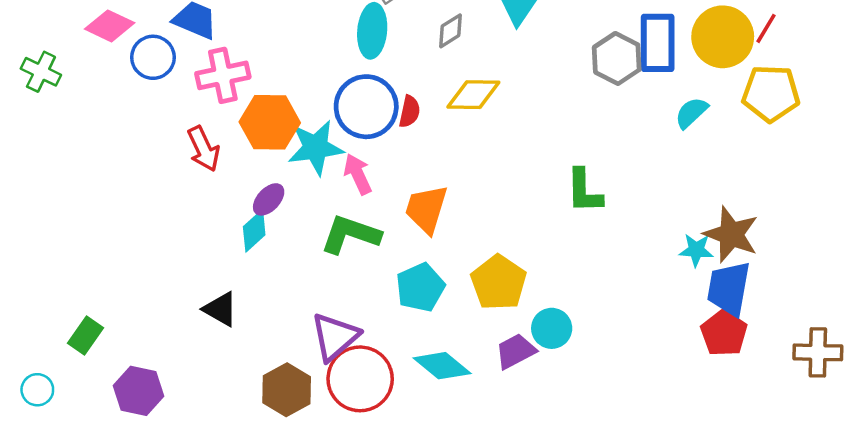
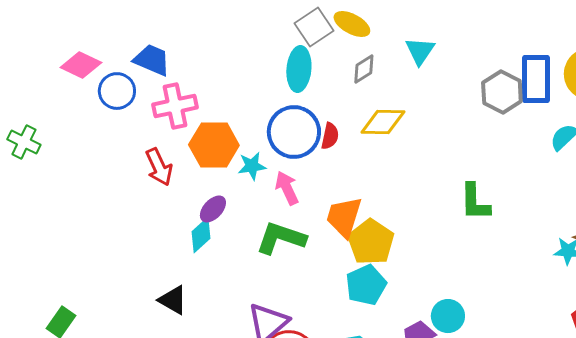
green cross: (41, 72) -> (24, 142), moved
cyan star: (316, 148) -> (252, 166), size x0.6
yellow pentagon: (499, 283) -> (371, 242), moved
cyan pentagon: (420, 287) -> (366, 285), moved

